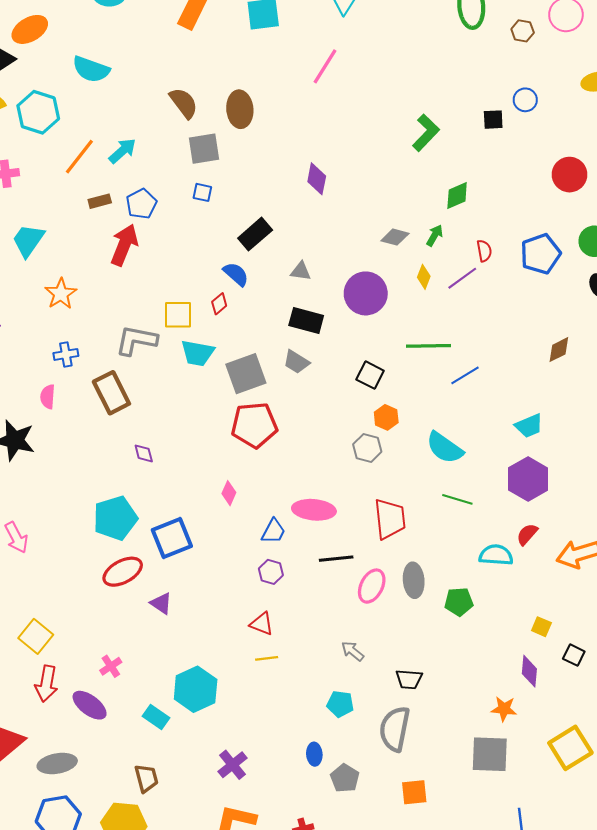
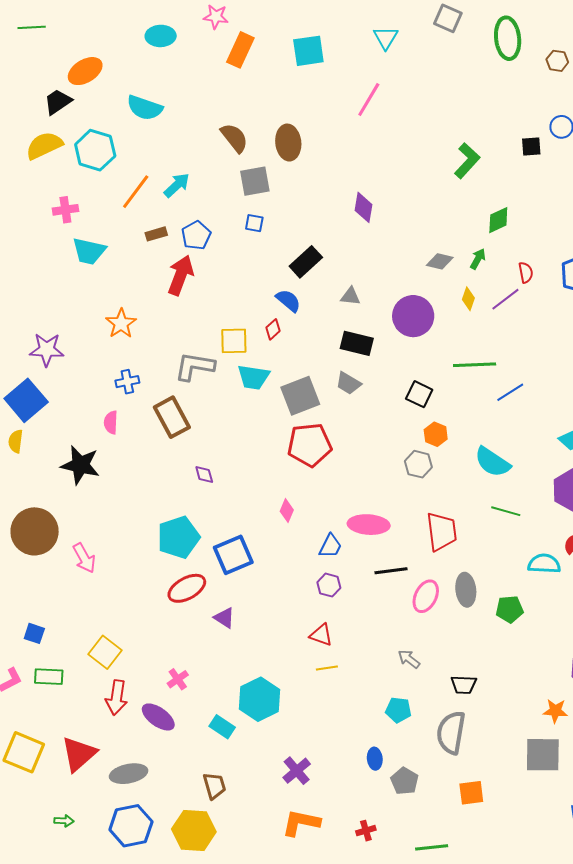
cyan trapezoid: (28, 240) -> (89, 251), moved, turned -111

